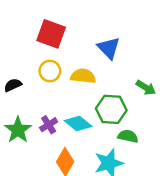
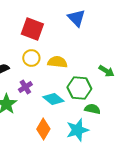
blue triangle: (109, 48) -> (76, 18), moved
purple cross: (49, 125) -> (25, 87), moved

